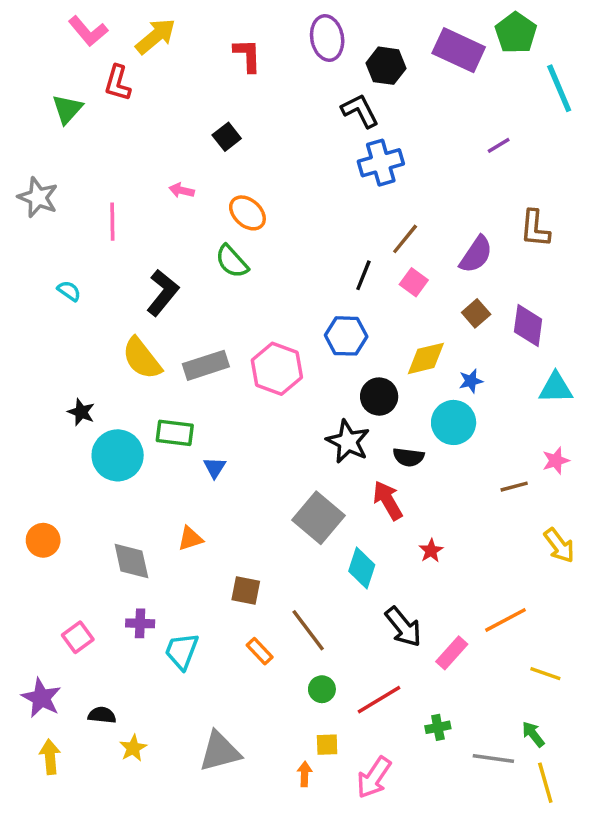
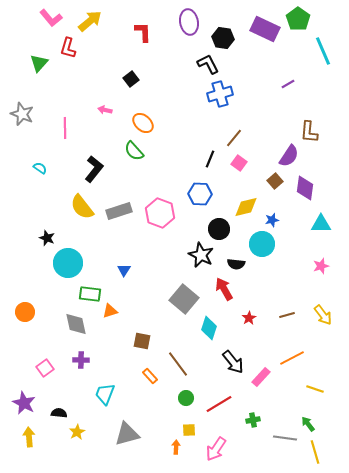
purple semicircle: (476, 254) -> (289, 156), moved
green rectangle: (175, 433) -> (90, 294), moved
brown line: (514, 487) -> (287, 315), moved
cyan trapezoid: (182, 651) -> (105, 394), moved

